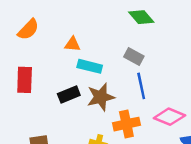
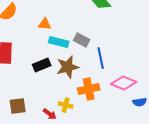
gray rectangle: (134, 56) -> (82, 40), moved

